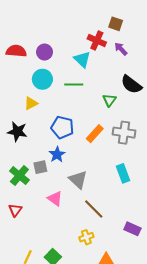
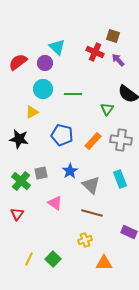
red semicircle: (16, 51) -> (18, 62), turned -42
cyan triangle: (82, 59) -> (57, 47), moved
blue star: (57, 155) -> (70, 171), moved
gray triangle: (78, 180) -> (91, 185), moved
brown line: (94, 209) -> (92, 213), turned -30

